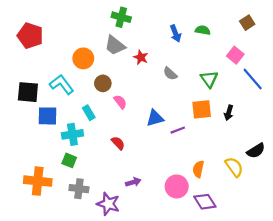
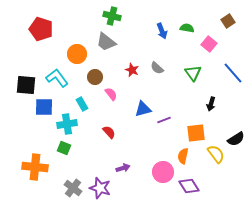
red pentagon: (30, 36) -> (41, 29), moved
pink square: (235, 55) -> (209, 44), moved
red star: (141, 57) -> (132, 70), moved
orange square: (202, 109) -> (196, 133), moved
gray cross: (79, 189) -> (73, 188), moved, turned 30

